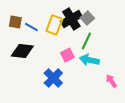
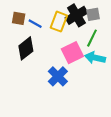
gray square: (87, 18) -> (93, 14), turned 32
black diamond: (22, 51) -> (26, 48), turned -45
pink square: (67, 55) -> (72, 53), size x1.5

